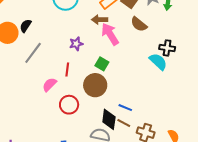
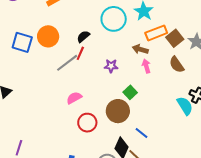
black semicircle: (26, 26) -> (83, 37), moved
pink arrow: (110, 34) -> (146, 66), size x0.6
red line: (67, 70) -> (80, 53), moved
blue line: (125, 108) -> (141, 133), moved

